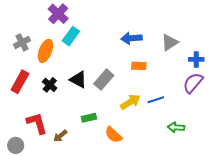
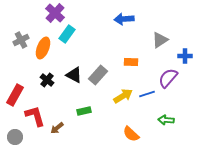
blue arrow: (131, 38) -> (124, 19), moved
red rectangle: (20, 82) -> (15, 95), moved
purple semicircle: (193, 83) -> (168, 78), moved
orange semicircle: (113, 135) -> (131, 134), moved

